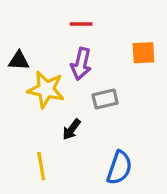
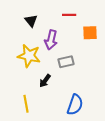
red line: (81, 24) -> (69, 15), moved
black triangle: (19, 61) -> (31, 21), moved, turned 48

